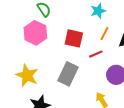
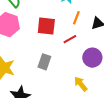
gray rectangle: (68, 74) -> (44, 62), size x0.7

